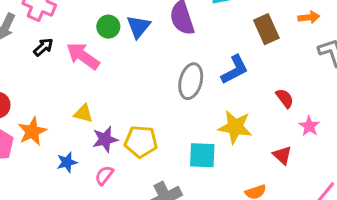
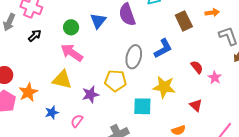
green circle: (108, 27) -> (71, 27), moved
pink arrow: (83, 56) -> (72, 53), moved
yellow triangle: (83, 113) -> (62, 80), size x1.5
pink star: (309, 126) -> (215, 77), moved
purple star: (105, 139) -> (90, 94), moved
yellow pentagon: (141, 142) -> (115, 81), moved

